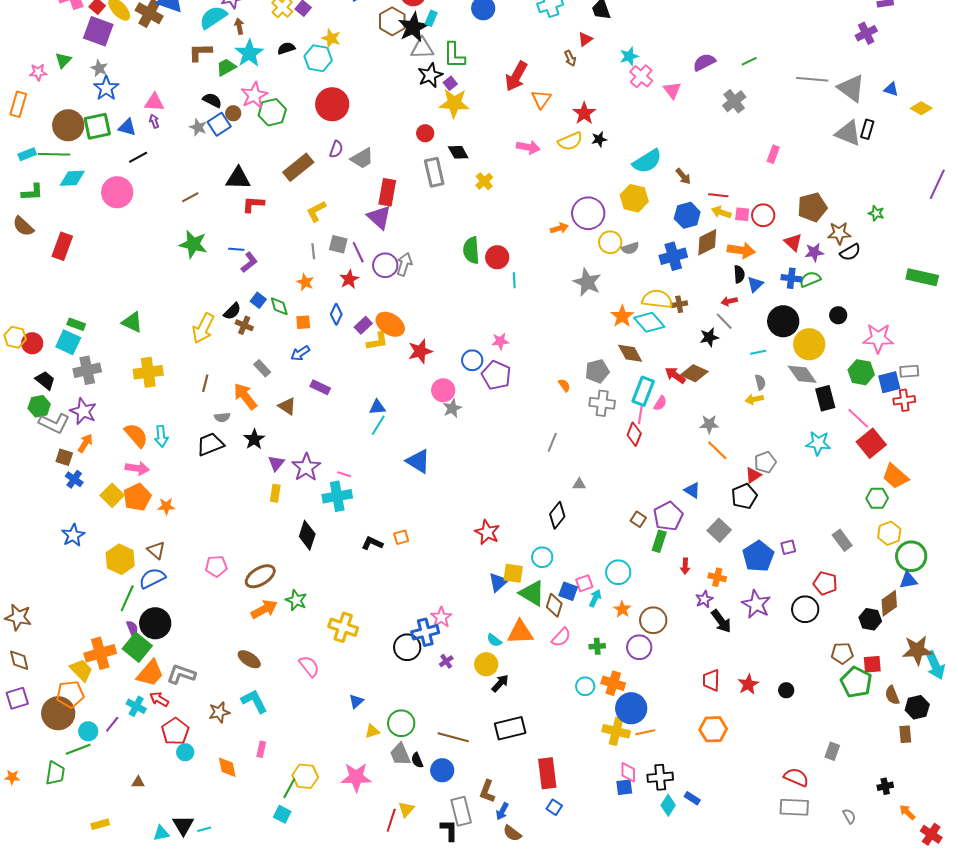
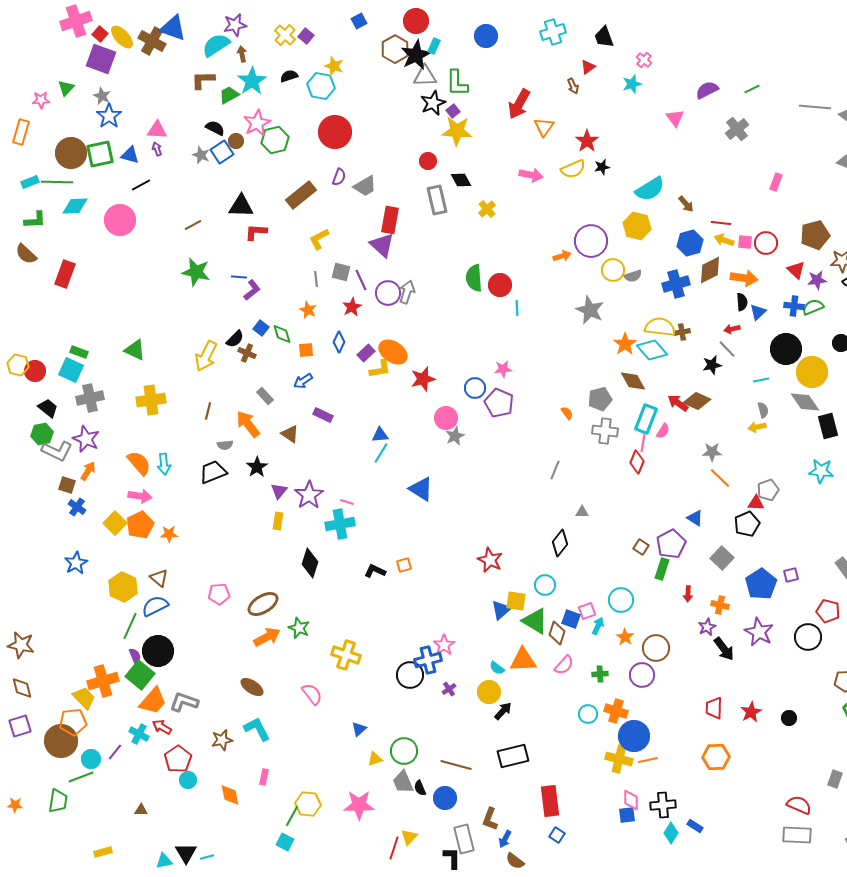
pink cross: (641, 76) -> (644, 60), moved, size x0.7
red triangle: (753, 475) -> (756, 503), turned 36

